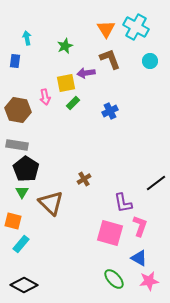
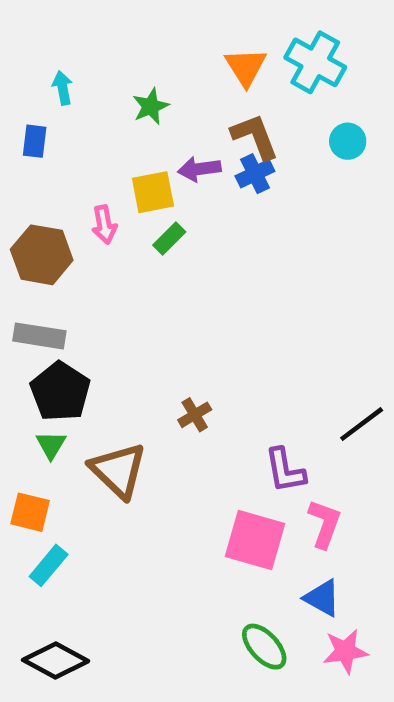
blue cross: (110, 111) -> (255, 174), moved

